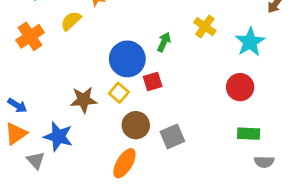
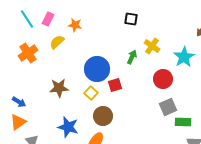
green arrow: (164, 42) -> (132, 57), moved
red circle: (240, 87) -> (163, 79), moved
brown star: (84, 100) -> (59, 88), moved
blue star: (58, 136) -> (68, 127), moved
gray square: (172, 136) -> (168, 107), moved

